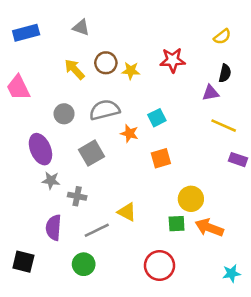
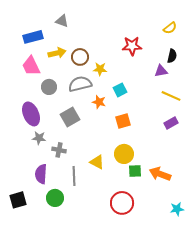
blue rectangle: (26, 33) -> (33, 37), moved
brown circle: (106, 63) -> (80, 57), moved
yellow arrow: (74, 69) -> (57, 53), turned 120
yellow star: (131, 71) -> (100, 69), moved
pink trapezoid: (18, 88) -> (31, 66), moved
purple rectangle: (238, 160) -> (171, 123), moved, turned -48
yellow circle: (191, 199) -> (124, 154), moved
gray line: (97, 230) -> (74, 176), turned -66
black square: (23, 262) -> (18, 200), turned -30
green circle: (84, 264) -> (55, 198), moved

